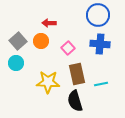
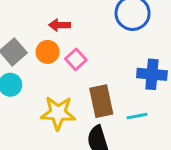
blue cross: (100, 44) -> (152, 74), moved
pink square: (68, 48) -> (76, 59), moved

